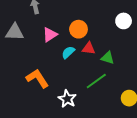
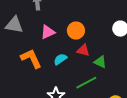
cyan semicircle: (68, 52) -> (60, 59), moved
orange L-shape: (37, 79) -> (31, 59), moved

